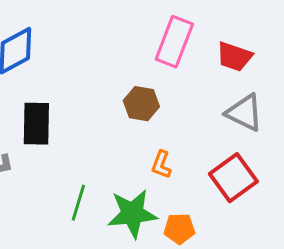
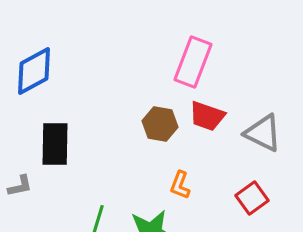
red trapezoid: (234, 57) -> (207, 116), moved
red square: (233, 178) -> (252, 198), size x0.7

